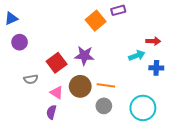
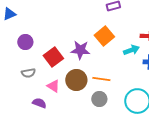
orange square: (96, 21) -> (104, 36), moved
purple circle: (20, 42) -> (25, 42), moved
purple semicircle: (51, 112) -> (39, 103), moved, turned 96

